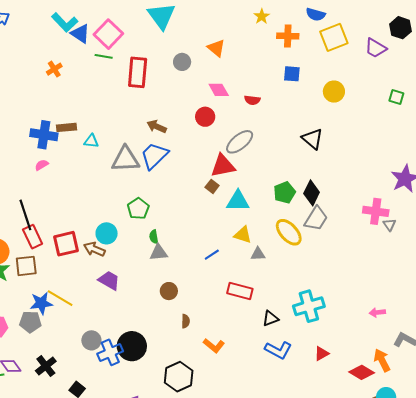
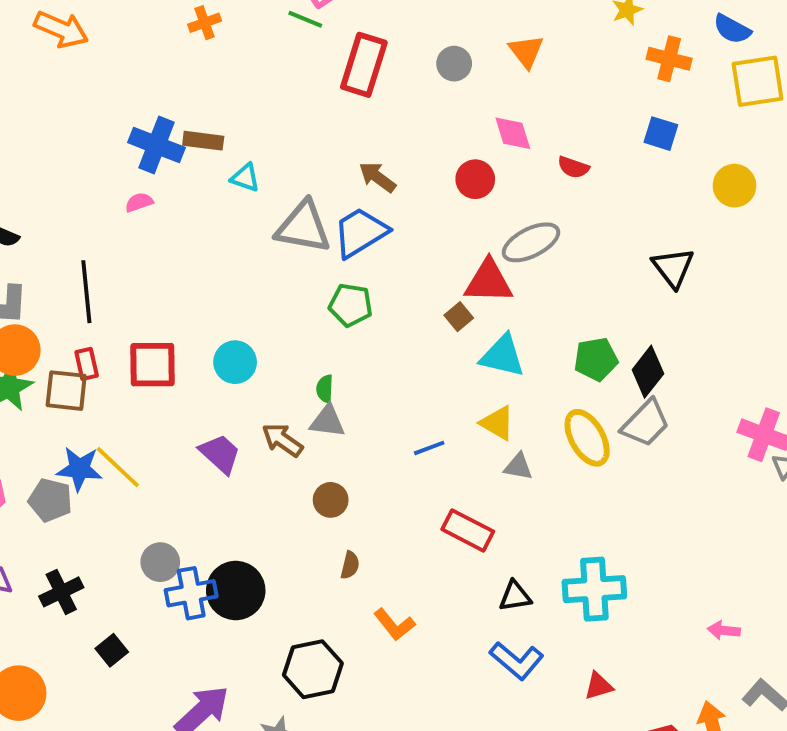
green pentagon: (138, 209) -> (351, 305), moved, turned 30
red rectangle: (33, 237) -> (87, 364), moved, size x0.7
brown arrow: (94, 249) -> (282, 440), moved

